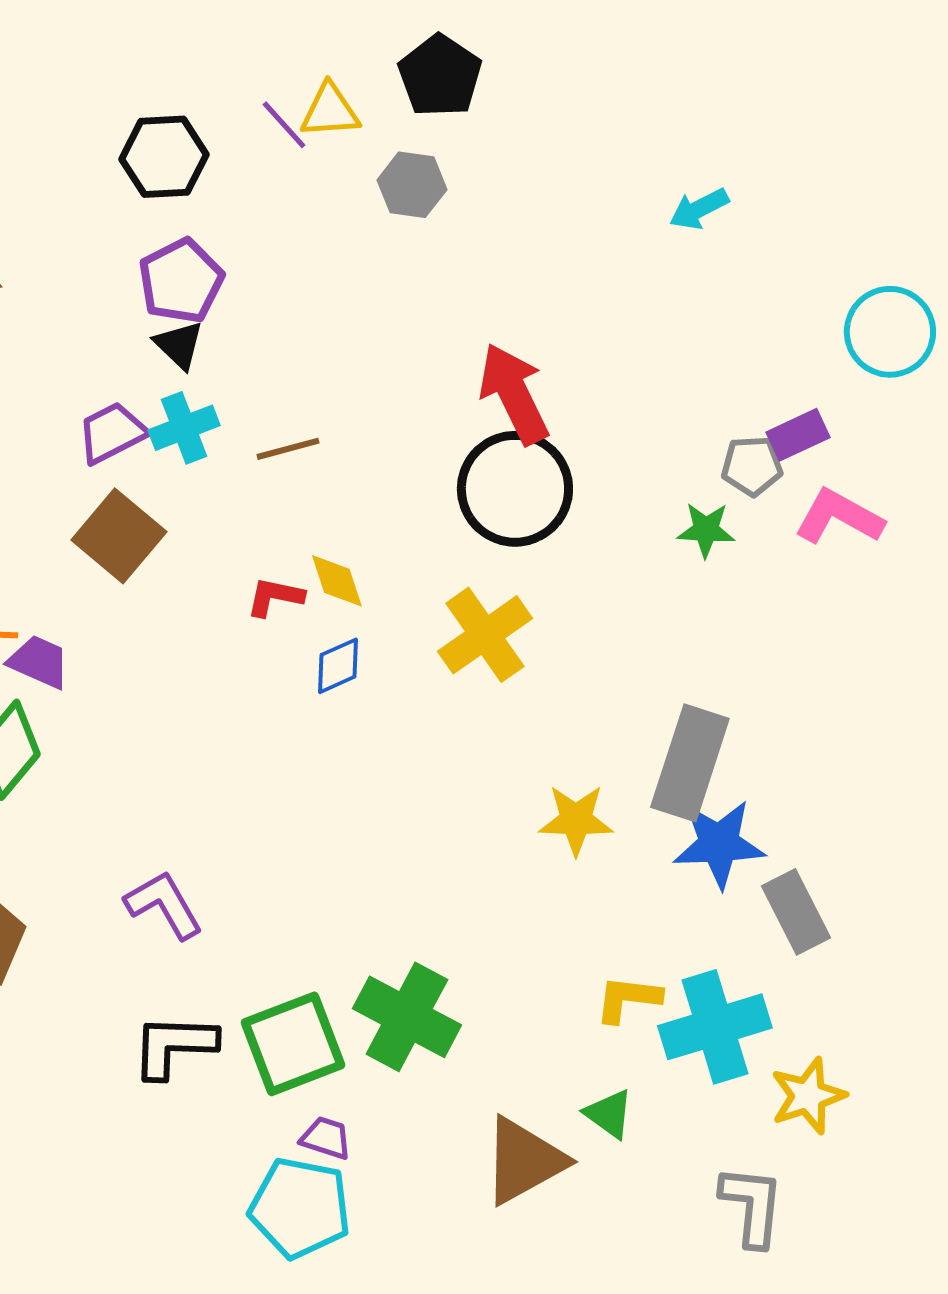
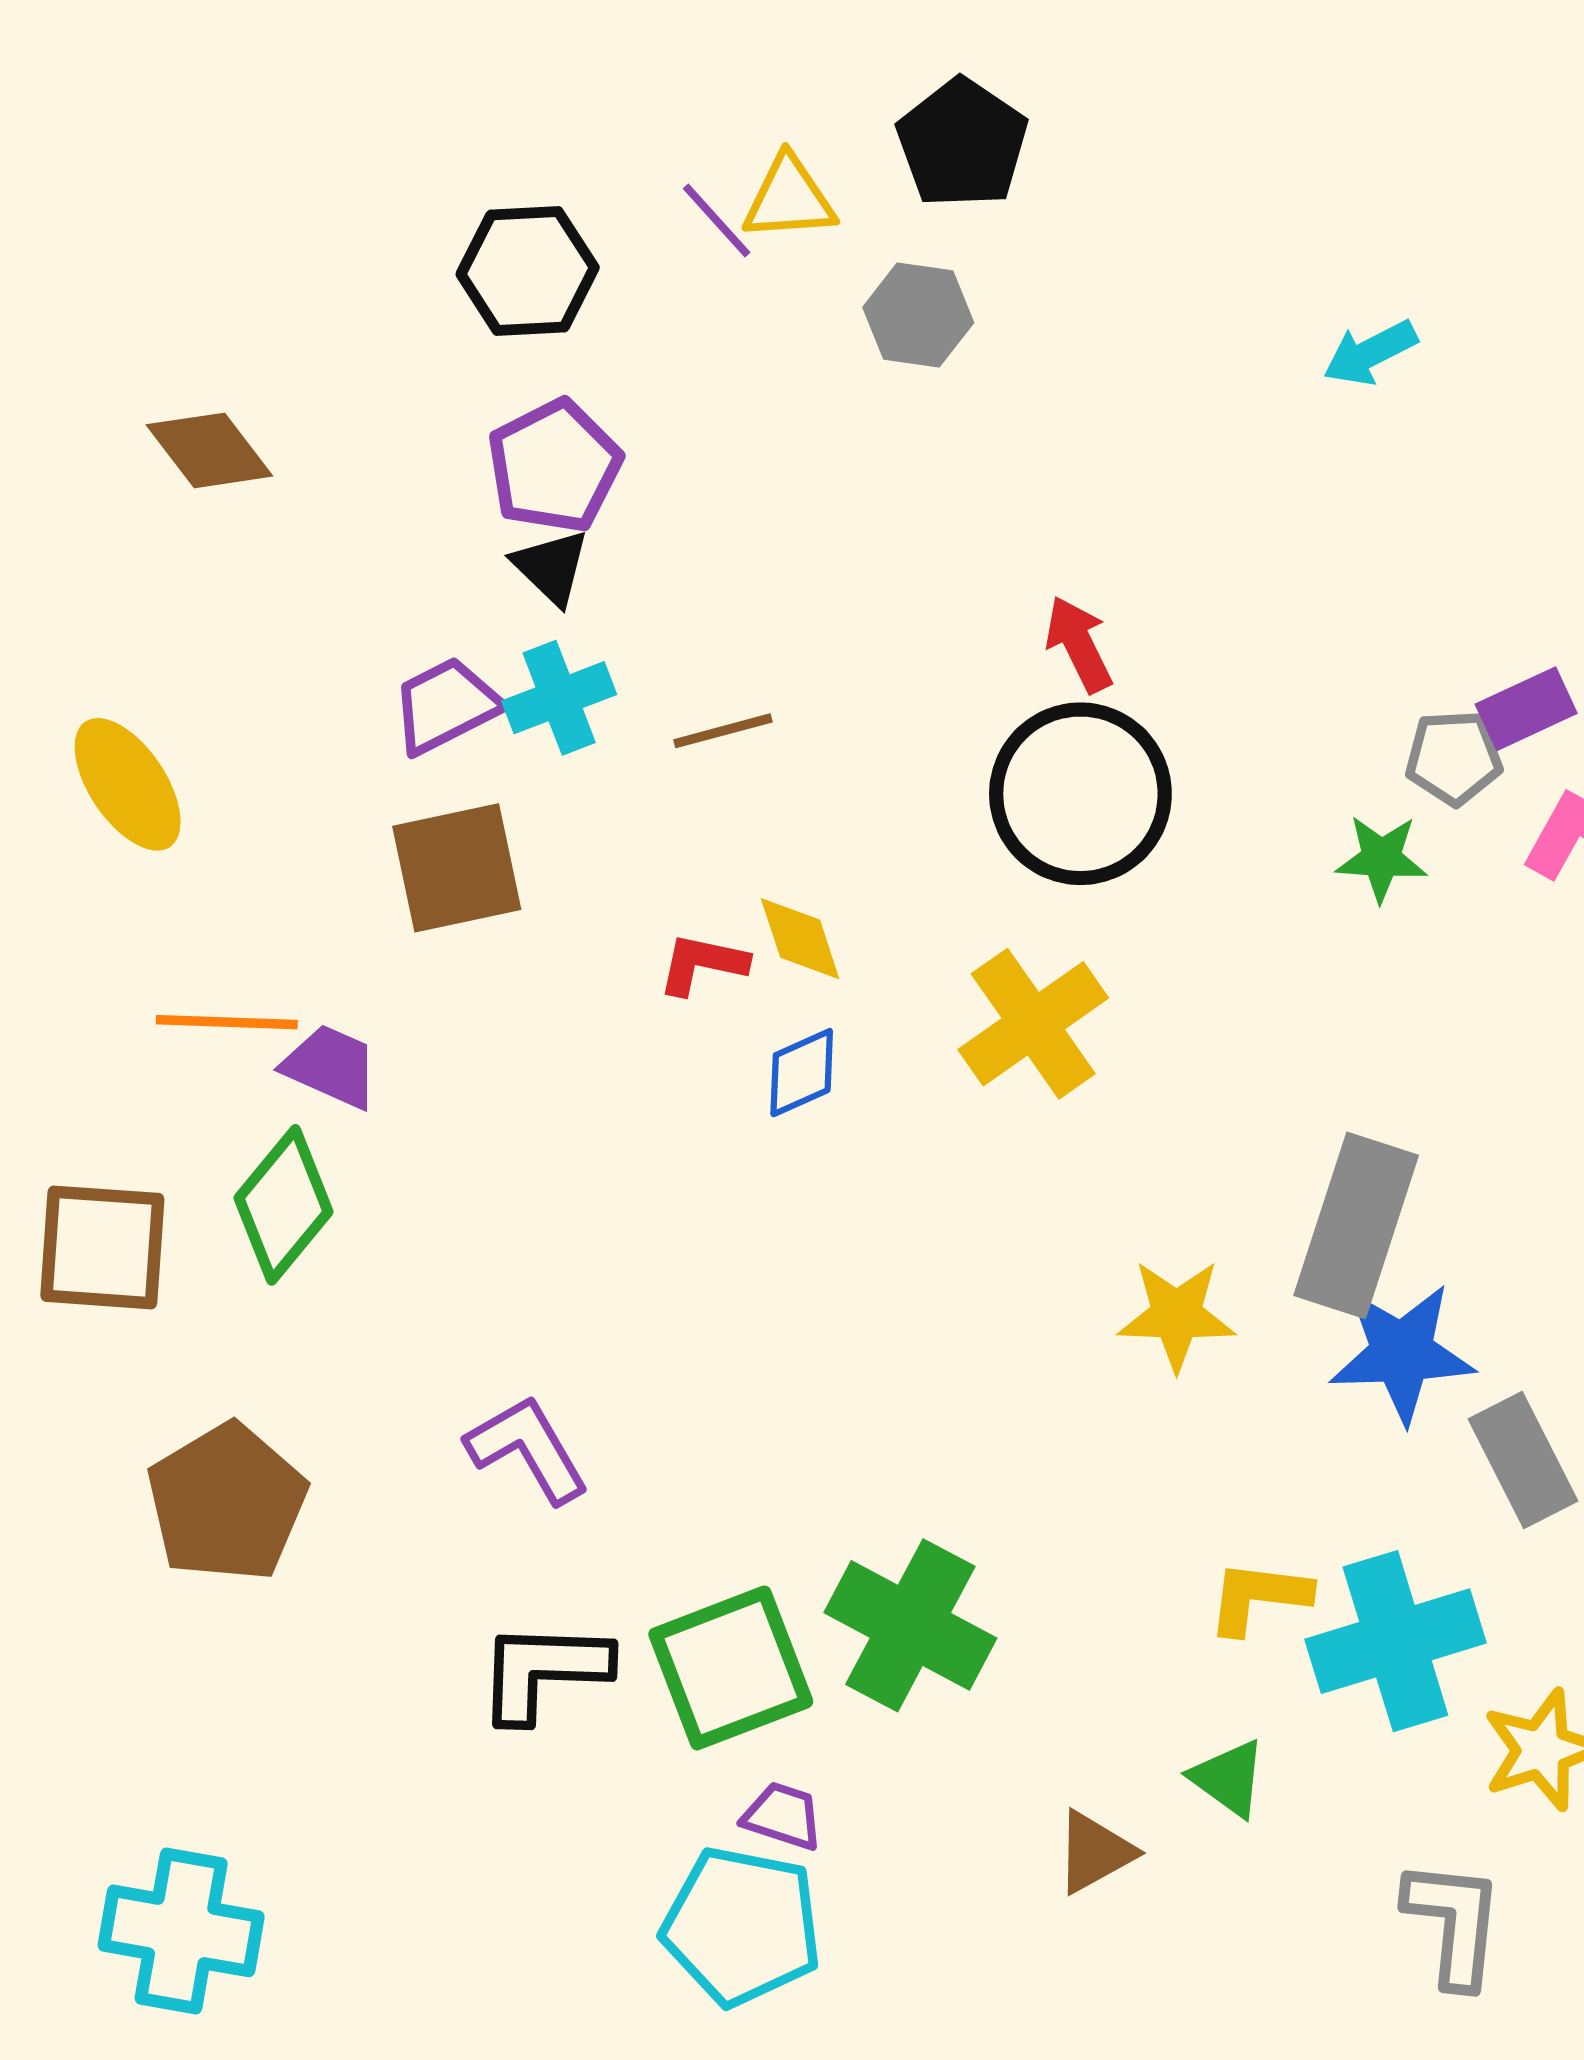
red arrow: (514, 394) -> (1079, 644), size x0.6
brown square: (119, 536) -> (457, 868), turned 38
brown triangle: (524, 1161) -> (1095, 1852), size x0.6

